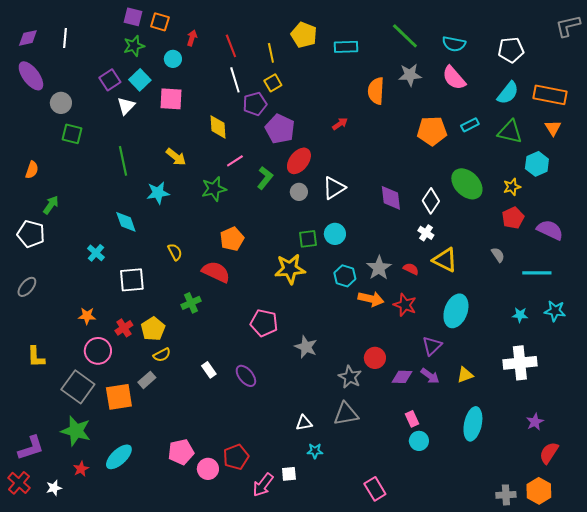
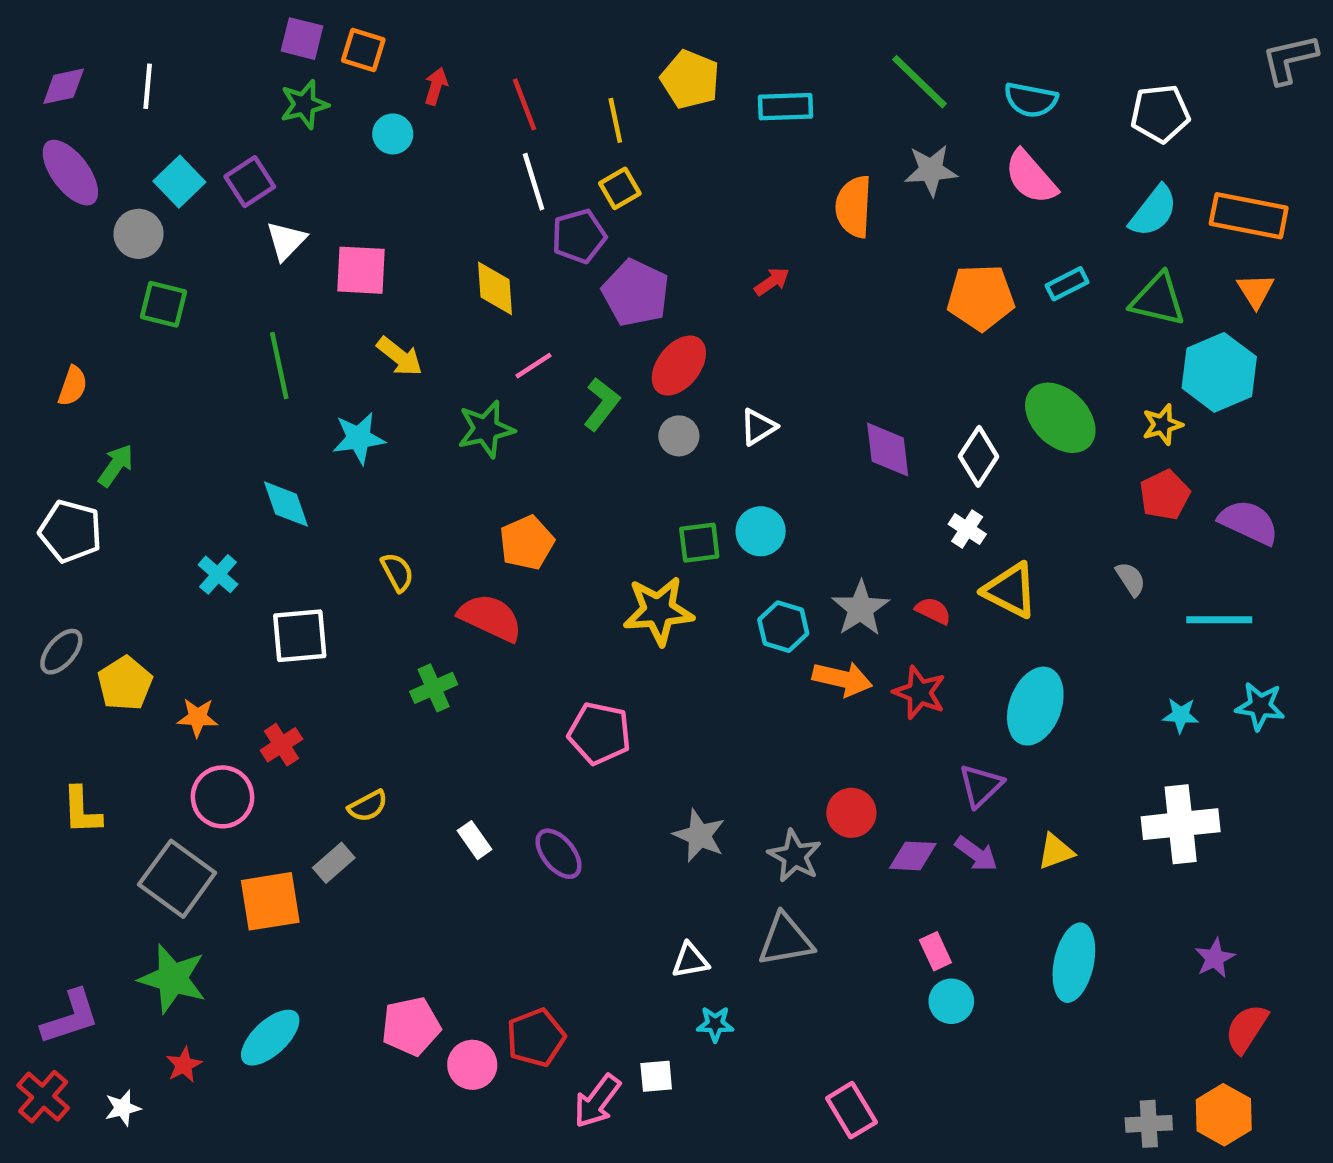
cyan square: (140, 80) -> (179, 182), moved
pink square: (171, 99) -> (361, 270), moved
cyan hexagon: (537, 164) -> (1219, 372), size x1.4
white triangle: (334, 188) -> (758, 427), size x0.7
yellow pentagon: (153, 329) -> (125, 683), moved
gray star: (306, 347) -> (699, 836), moved

